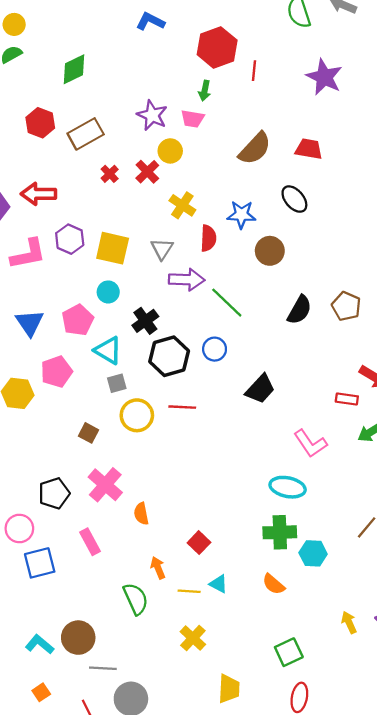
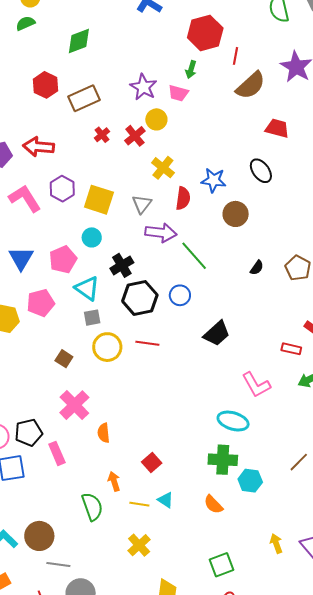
brown semicircle: (255, 149) -> (251, 85), moved
pink L-shape: (28, 254) -> (25, 198), turned -116
black semicircle: (299, 310) -> (257, 268), size x0.6
black pentagon: (54, 493) -> (29, 433), moved

